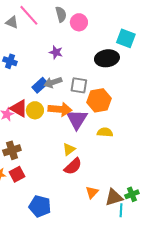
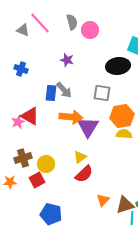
gray arrow: (53, 82) -> (64, 90), turned -114
blue rectangle: (40, 85) -> (51, 93), turned -42
gray square: (79, 85) -> (102, 93), moved
orange hexagon: (99, 100) -> (122, 116), moved
yellow circle: (35, 110) -> (46, 164), moved
yellow semicircle: (105, 132) -> (124, 134), moved
red square: (17, 174) -> (37, 180), moved

